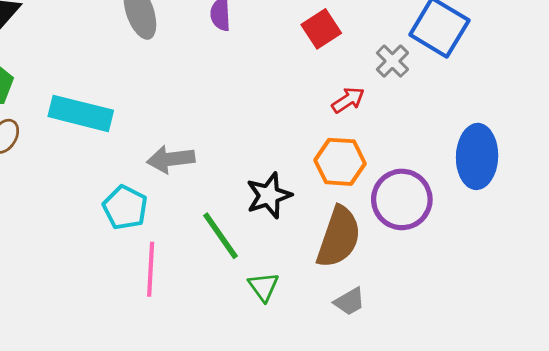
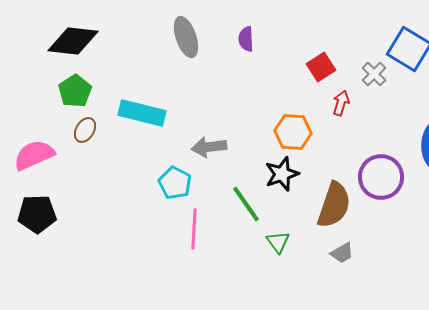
red square: (321, 29) -> (321, 67), moved
red arrow: (348, 100) -> (341, 103), turned -40
orange hexagon: (340, 162) -> (293, 132), moved

